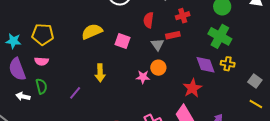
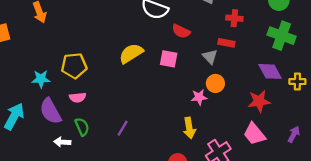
red cross: (183, 16) -> (234, 18), turned 32
red semicircle: (149, 20) -> (181, 31), moved, turned -63
red rectangle: (173, 35) -> (226, 43), turned 32
yellow cross: (228, 64) -> (297, 82), moved
yellow arrow: (100, 73) -> (189, 128), moved
red star: (192, 88) -> (259, 101), turned 30

